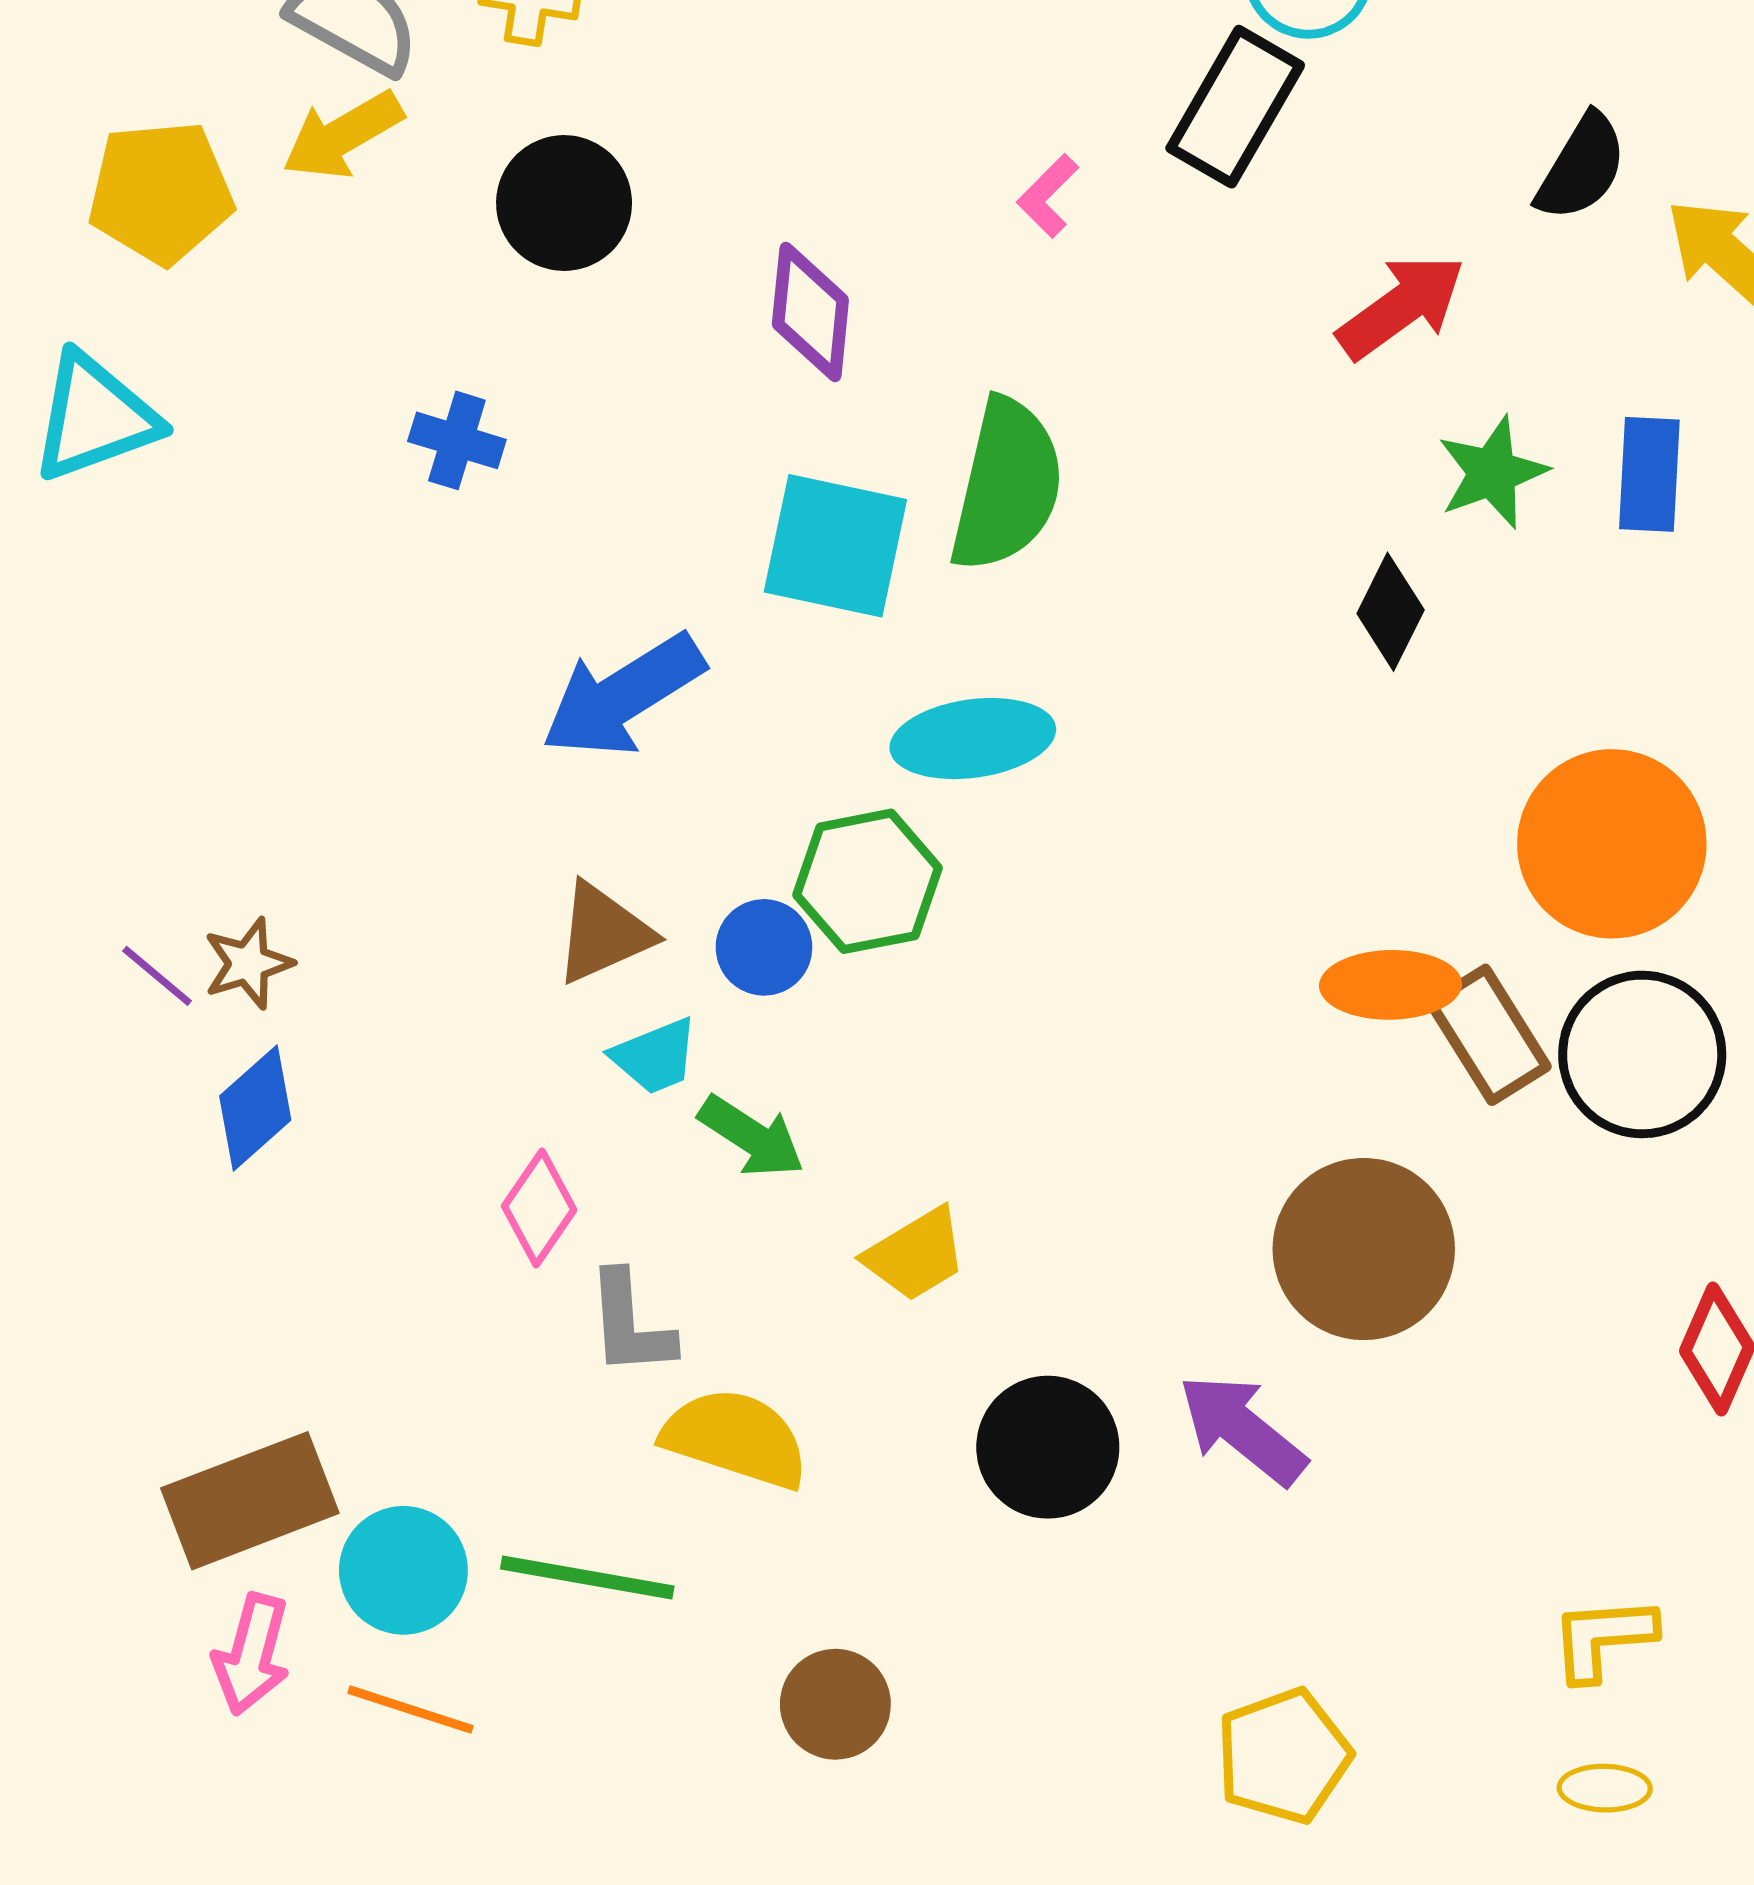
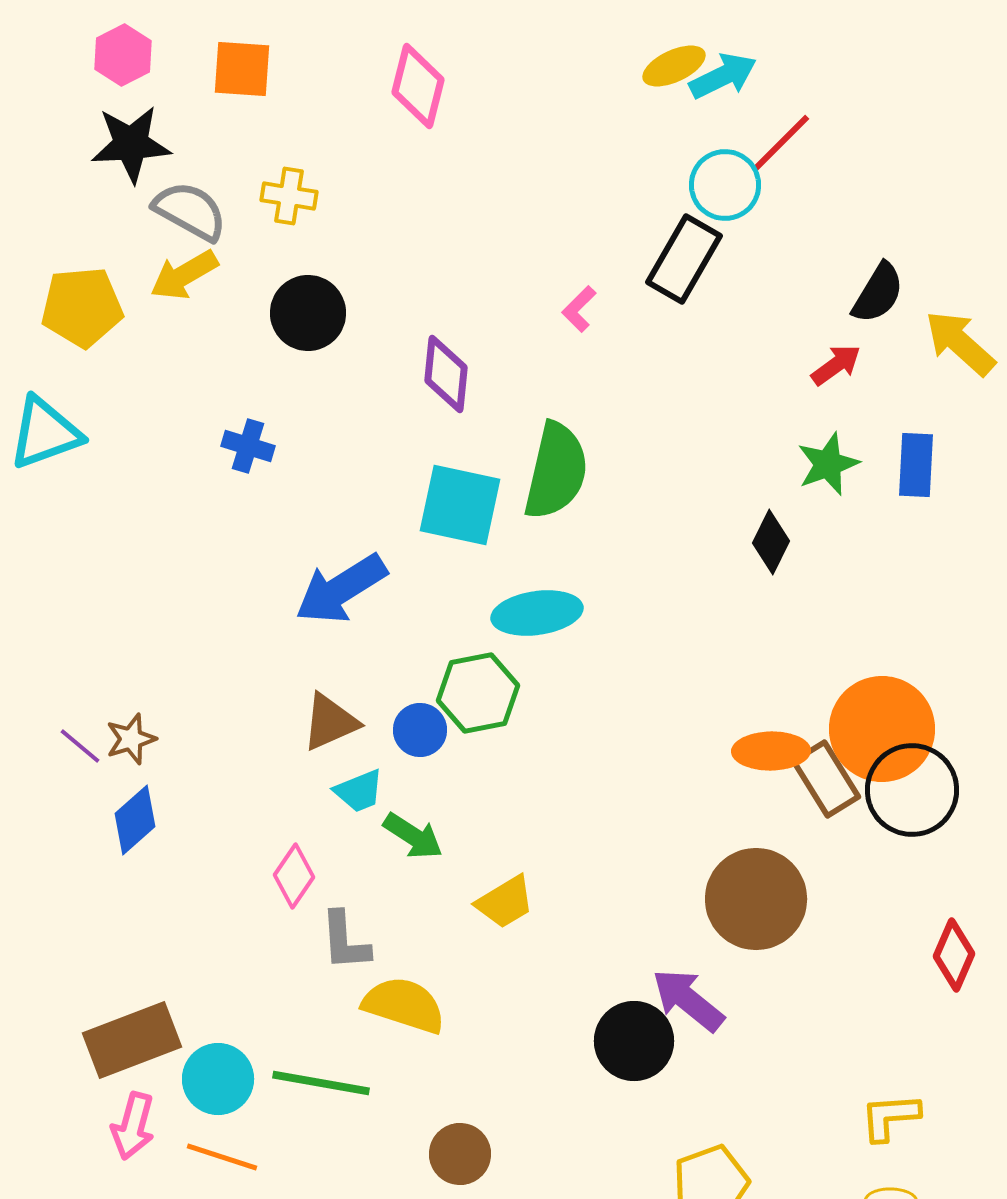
red arrow: (1401, 307) -> (836, 365), moved, size x0.7
orange circle: (1612, 844) -> (882, 729), moved
black circle: (1048, 1447) -> (634, 1041), moved

